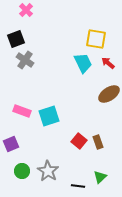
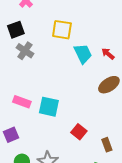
yellow square: (96, 39) -> (62, 30), moved
cyan square: (49, 116) -> (49, 107), turned 30
brown rectangle: (98, 142) -> (107, 145), moved

